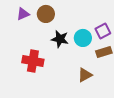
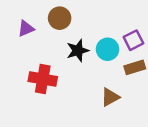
purple triangle: (23, 14) -> (26, 29), moved
black star: (60, 39) -> (78, 51), turned -30

